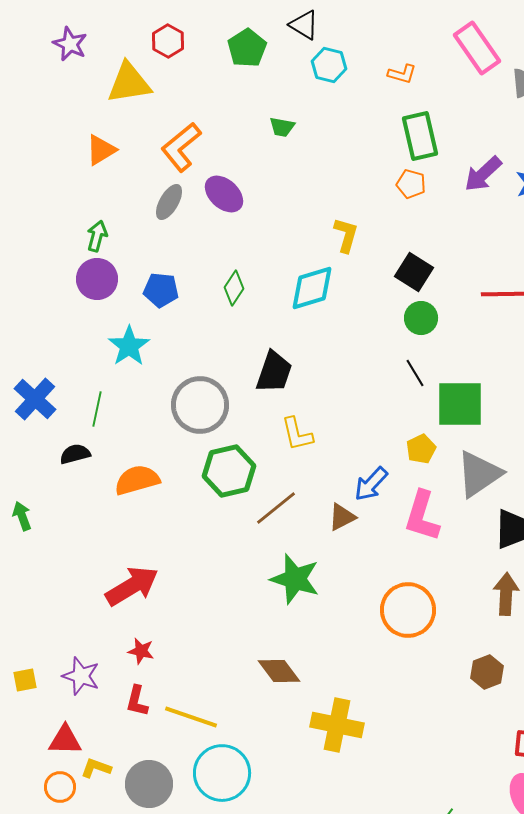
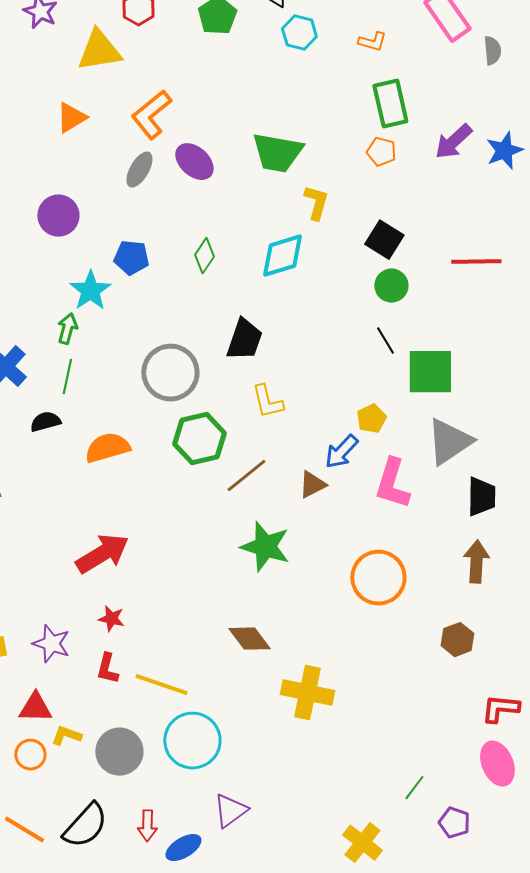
green trapezoid: (282, 127) -> (277, 153), moved, size x2.0
green arrow: (97, 236) -> (67, 329), moved
purple circle: (97, 279) -> (58, 216), moved
cyan star: (129, 346) -> (90, 291), moved
yellow pentagon: (421, 449) -> (371, 419), moved

